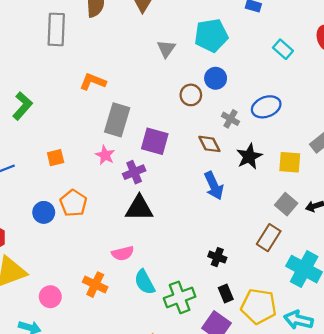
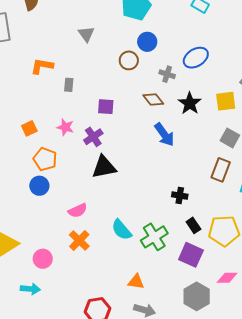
gray triangle: (166, 49) -> (86, 34), moved
gray rectangle: (117, 120) -> (69, 85), moved, size x0.5
purple square: (155, 141) -> (106, 107), size x0.7
orange square: (56, 158) -> (29, 128), moved
orange pentagon: (73, 203) -> (45, 159), moved
blue circle: (44, 212) -> (39, 186), moved
pink semicircle: (123, 253) -> (78, 210), moved
orange cross: (95, 285) -> (79, 240), turned 30

